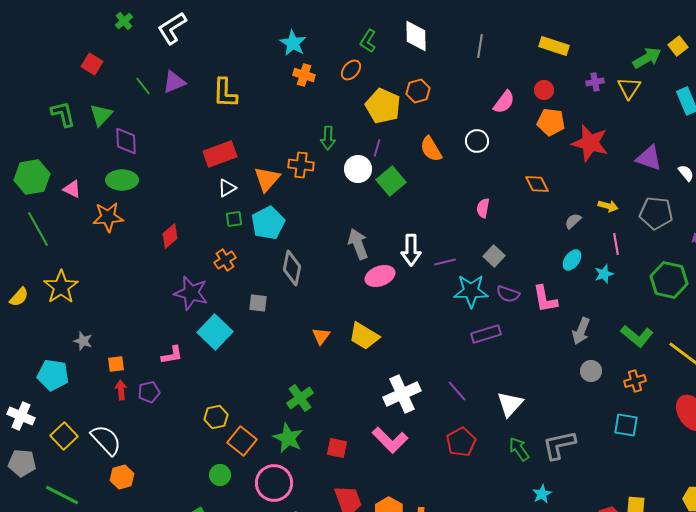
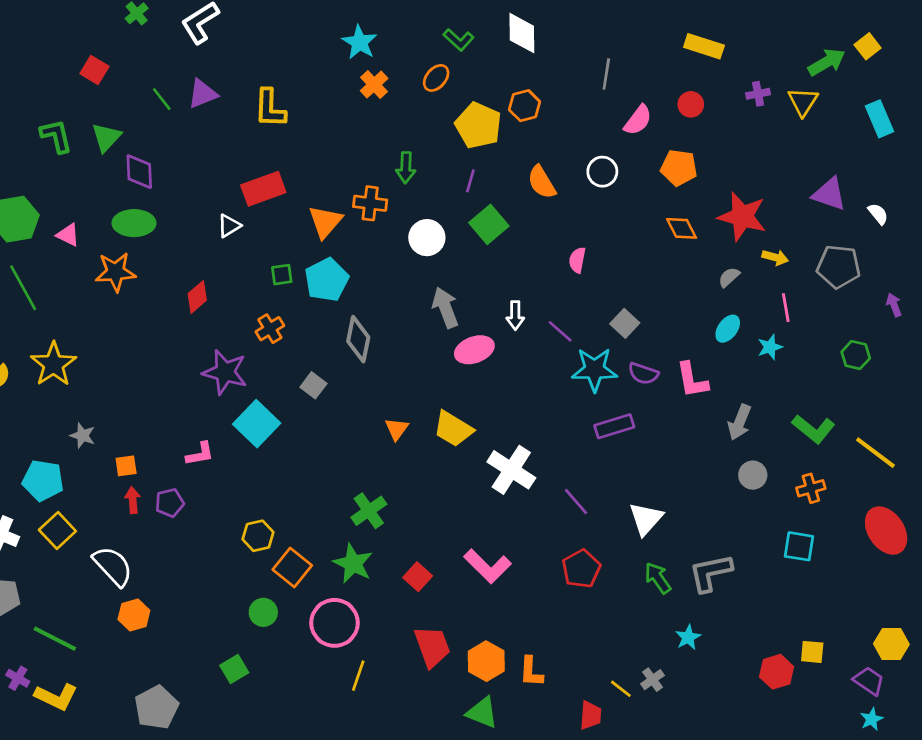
green L-shape: (368, 41) -> (459, 40), turned -80
gray line: (480, 46) -> (606, 74), moved
orange cross: (304, 75) -> (374, 85), turned 30
orange pentagon: (551, 122) -> (679, 168), moved
red star: (590, 143) -> (742, 216), moved
white circle: (358, 169) -> (427, 238), moved
white triangle: (227, 188) -> (229, 226), moved
pink semicircle: (483, 208) -> (577, 260), moved
white arrow: (411, 250) -> (515, 315), size x0.7
purple line: (445, 262) -> (560, 331), turned 55
green hexagon: (669, 280) -> (856, 355), size x0.6
gray square: (258, 303) -> (313, 385), turned 30
white cross: (402, 394) -> (511, 470), moved, turned -33
yellow square: (64, 436) -> (57, 531), moved
red square: (337, 448) -> (418, 577), turned 30

